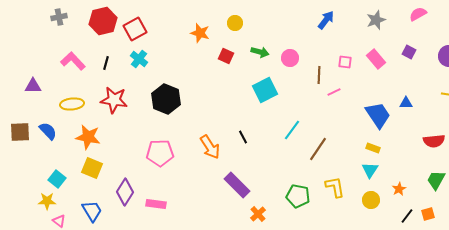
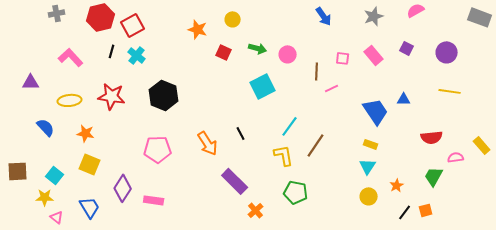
blue arrow: (326, 20) -> (324, 16), turned 108
black line: (106, 63) -> (112, 51), moved
brown square: (20, 132) -> (18, 171), moved
orange star: (88, 137) -> (86, 133), size x0.7
yellow L-shape: (335, 187) -> (284, 155), moved

